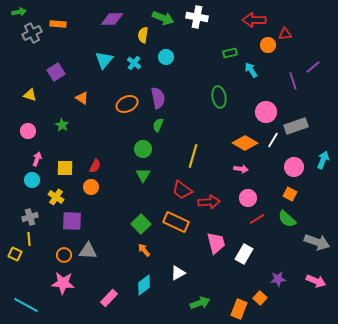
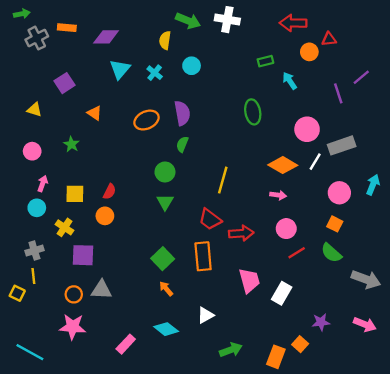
purple diamond: (112, 19) -> (106, 37), moved
orange rectangle: (176, 222) -> (203, 256), turned 60
cyan diamond: (144, 285) -> (166, 329), turned 75

